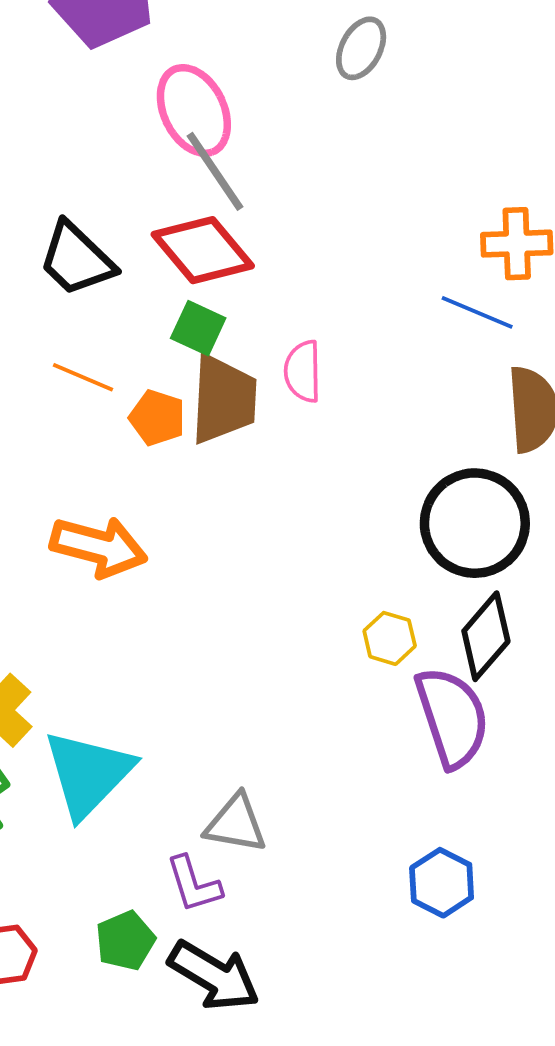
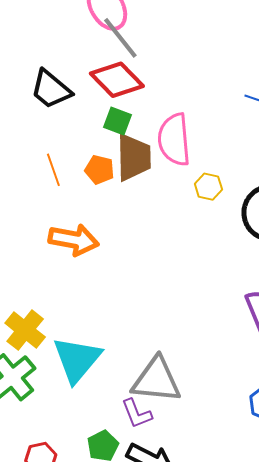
pink semicircle: (303, 371) -> (174, 140), size x1.6
orange line: (83, 377) -> (53, 170), moved, turned 52
yellow hexagon: (390, 638) -> (208, 187), moved
gray triangle: (236, 824) -> (156, 380), size x1.5

